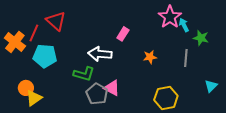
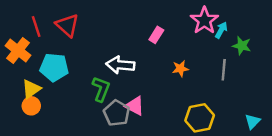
cyan arrow: (184, 25) -> (221, 30), turned 56
red line: (34, 33) -> (36, 26), moved, turned -42
pink rectangle: (123, 34) -> (156, 35), moved
green L-shape: (84, 74) -> (101, 89), turned -85
cyan triangle: (211, 86) -> (253, 121), moved
yellow triangle: (34, 98) -> (31, 89), moved

